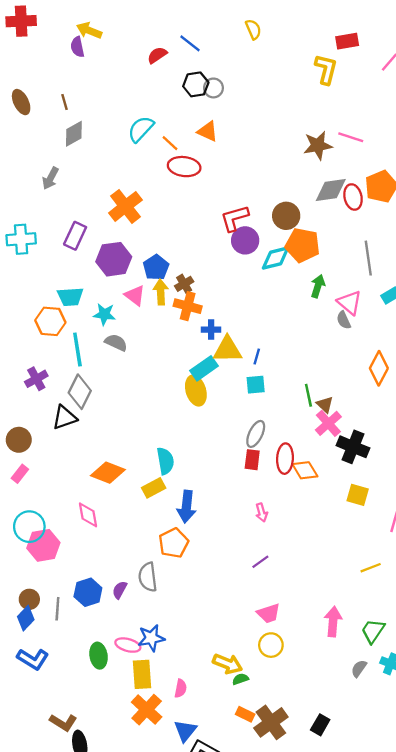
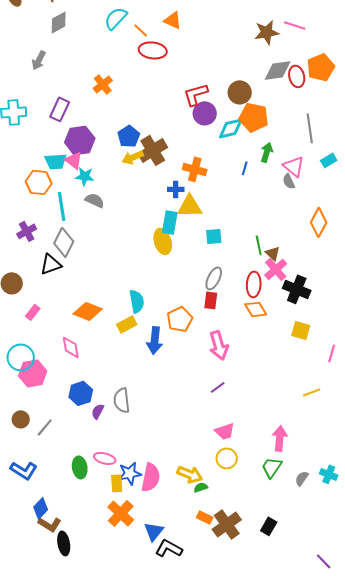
orange cross: (125, 206) -> (103, 84), size x0.7
purple hexagon: (114, 259) -> (80, 140), moved
brown cross: (184, 284) -> (153, 150), size x1.8
yellow arrow: (161, 292) -> (133, 157), turned -110
pink triangle: (135, 296) -> (74, 160), moved
orange cross: (188, 306) -> (195, 169), moved
blue line: (257, 357) -> (245, 168), moved
cyan rectangle: (204, 368) -> (170, 222), turned -45
red ellipse: (285, 459) -> (254, 284), moved
pink rectangle: (20, 474) -> (33, 312), moved
pink arrow: (262, 513) -> (219, 345), size x1.8
orange pentagon: (174, 543) -> (180, 319), moved
blue hexagon: (88, 592) -> (81, 393), moved
gray line: (57, 609) -> (45, 427), turned 36
blue diamond: (26, 618) -> (41, 508), moved
green trapezoid: (373, 631) -> (272, 467), moved
blue star: (151, 638) -> (130, 473), moved
yellow rectangle: (142, 674) -> (117, 483), size x0.7
pink semicircle: (181, 688) -> (151, 477), moved, size x1.8

